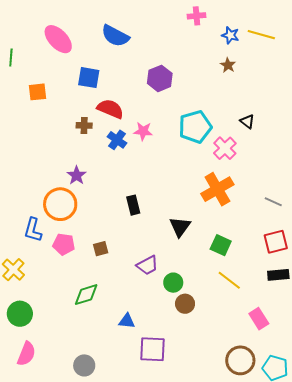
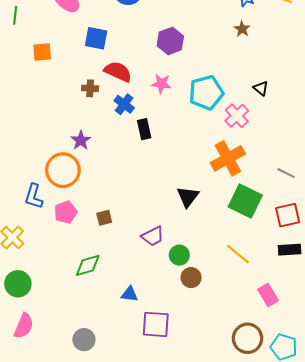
pink star: (143, 131) -> (161, 84), moved
black rectangle: (133, 205) -> (144, 129), moved
pink pentagon: (64, 244) -> (66, 212), turned -30
green square: (221, 245) -> (245, 201), moved, size x1.5

